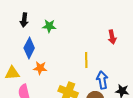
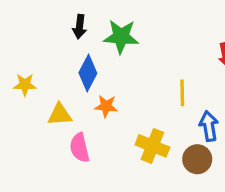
green star: (49, 26) -> (121, 37), size x1.5

